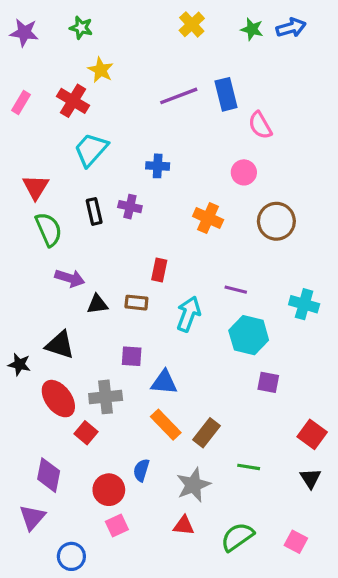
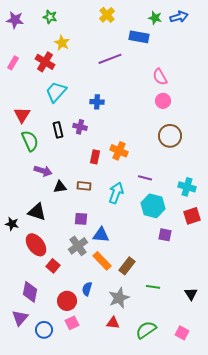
yellow cross: (192, 24) -> (107, 15), moved
blue rectangle: (226, 94) -> (139, 37), moved, turned -66
pink circle: (244, 172) -> (163, 101), moved
orange cross: (208, 218) -> (119, 151), moved
red rectangle: (159, 270) -> (95, 157), moved
gray cross: (106, 397) -> (78, 246), moved, turned -30
red square: (312, 434) -> (192, 216), moved, turned 36
blue circle: (71, 556) -> (44, 330), moved

